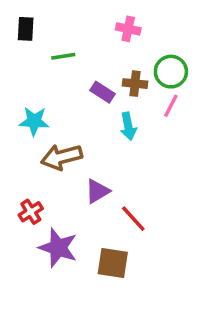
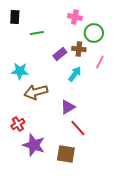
green circle: (171, 72) -> (94, 33), moved
purple rectangle: (103, 92) -> (60, 54), turned -72
cyan arrow: (128, 126) -> (75, 74), turned -133
purple triangle: (97, 191) -> (68, 107), moved

